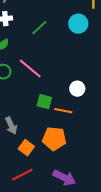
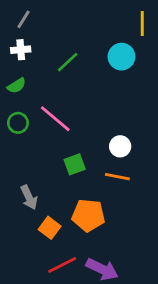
green square: (44, 102) -> (75, 164), turned -35
orange line: (63, 111) -> (117, 177), moved
red line: (22, 175) -> (62, 265), moved

